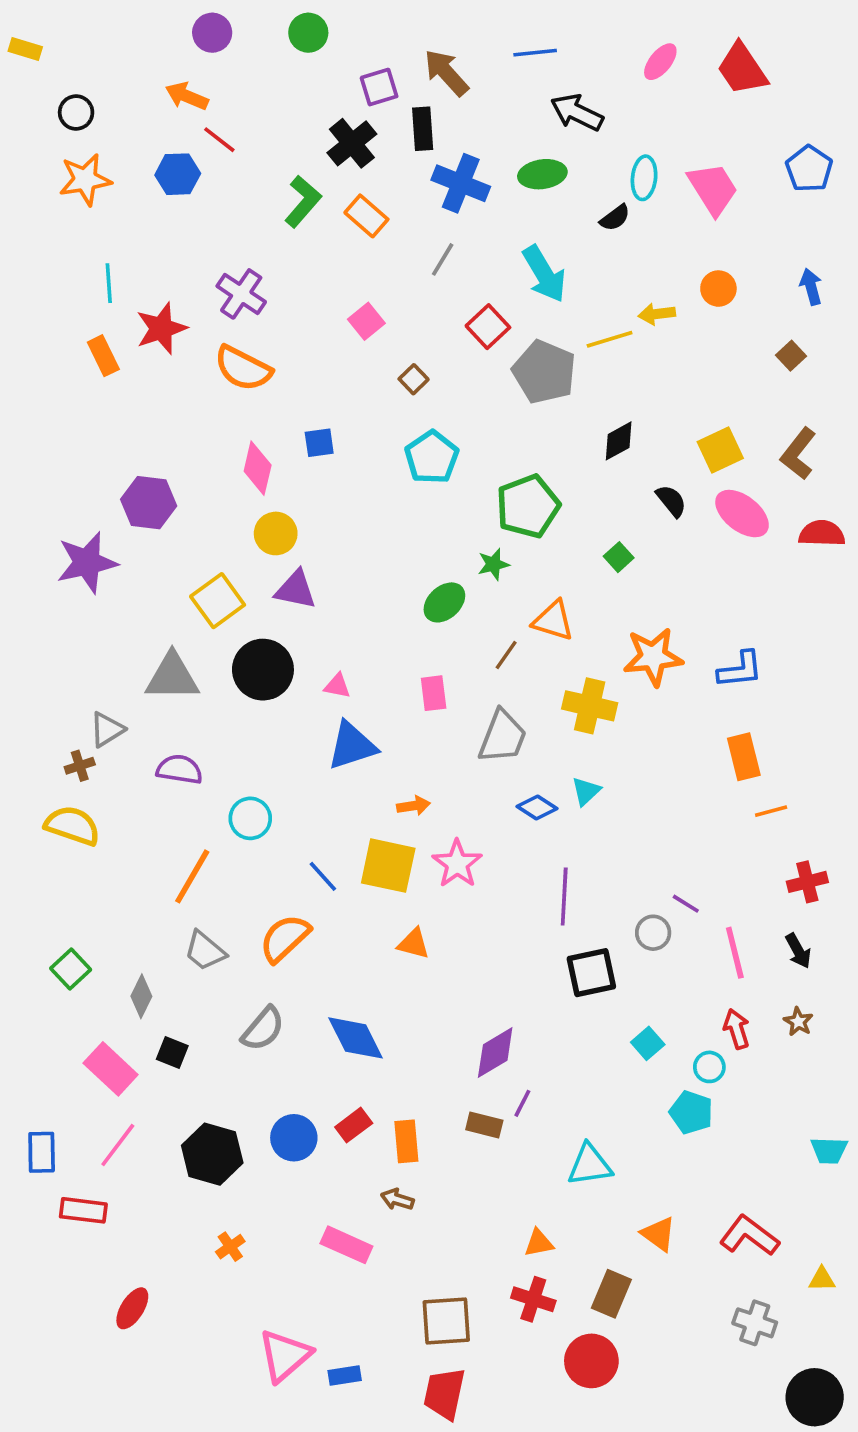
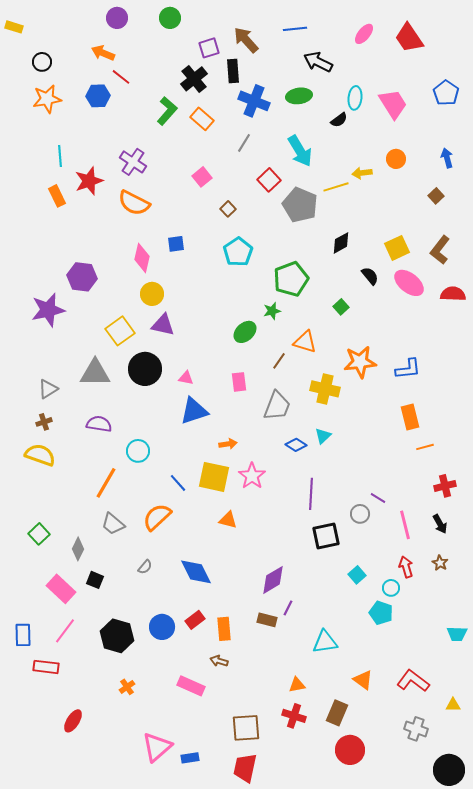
gray triangle: (107, 729) -> (48, 389), moved
gray semicircle: (263, 1029) -> (145, 567), size x0.6
red circle: (591, 1361) -> (350, 750), moved

